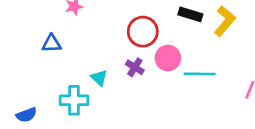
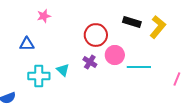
cyan cross: (74, 100) -> (39, 76), moved

